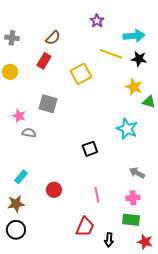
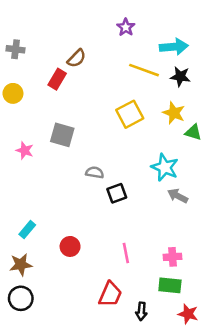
brown semicircle: (53, 38) -> (77, 58), moved
yellow square: (81, 74) -> (130, 114), moved
gray semicircle: (29, 133) -> (95, 173), moved
gray arrow: (137, 173) -> (178, 196), moved

